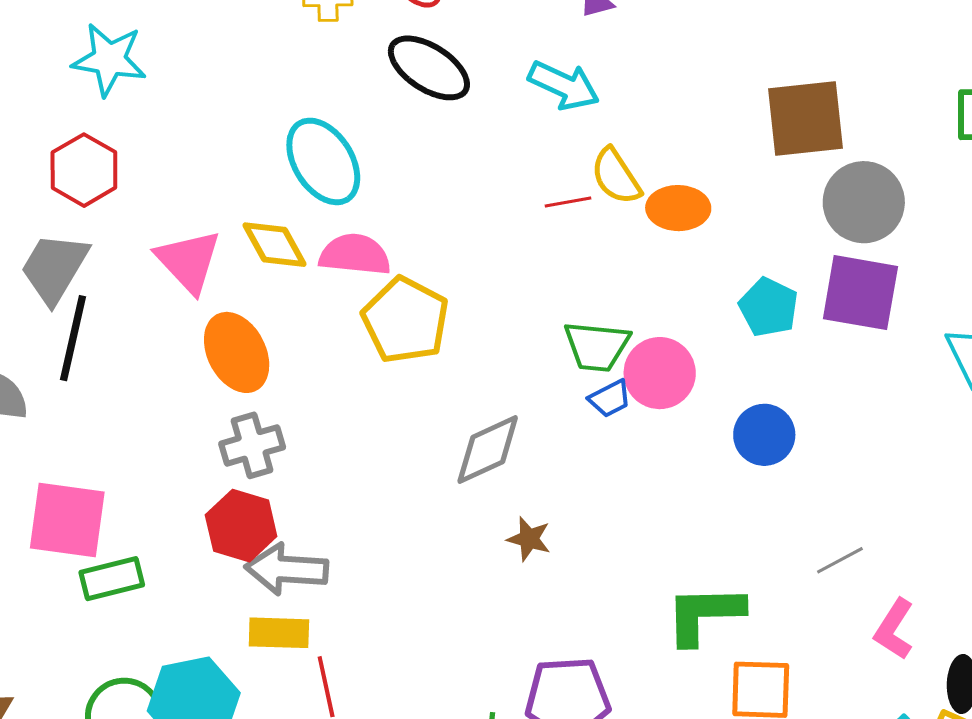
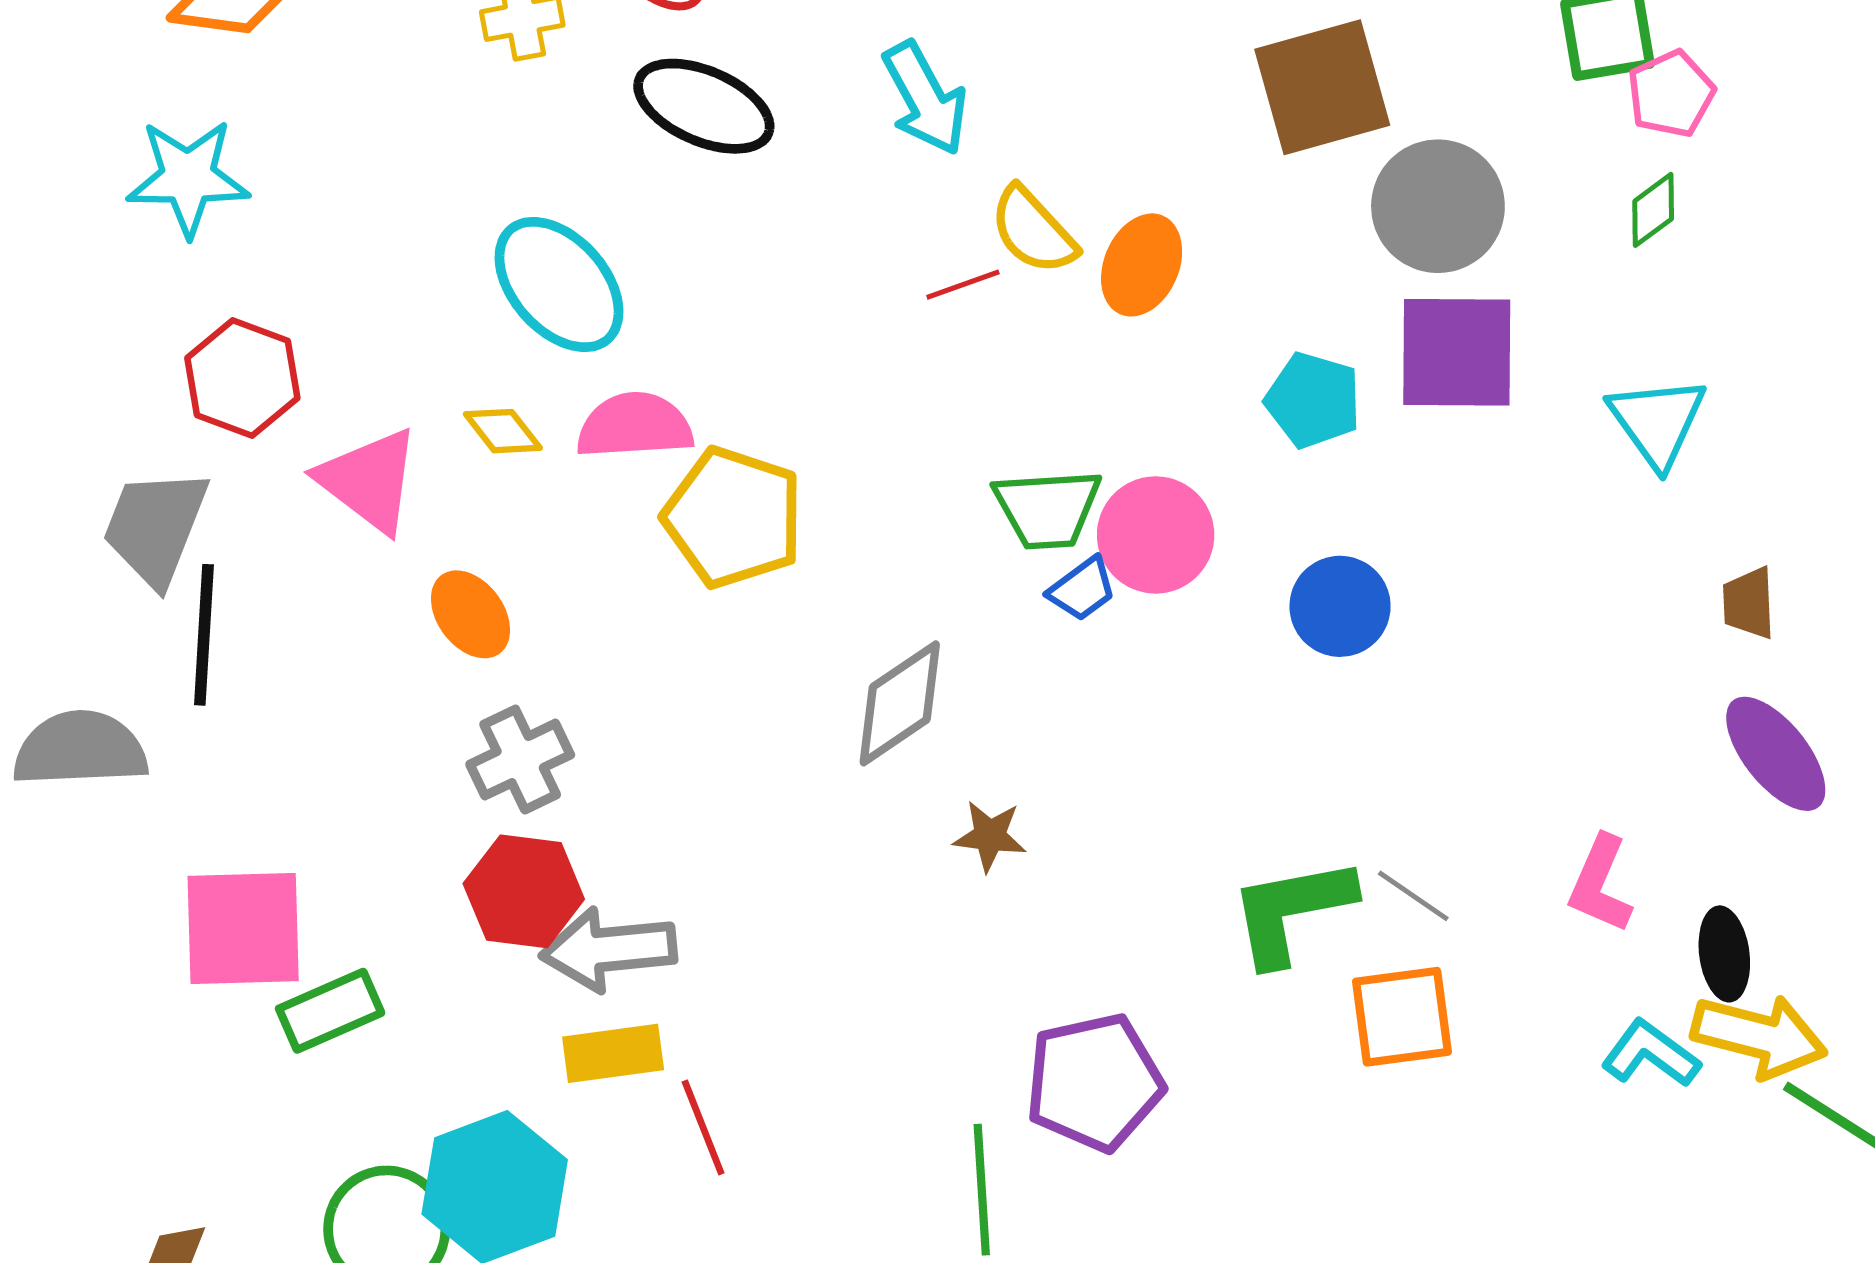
cyan arrow: (564, 85) -> (925, 98), turned 46
red hexagon: (84, 170) -> (242, 378), moved
orange ellipse: (678, 208) -> (1142, 265), turned -58
yellow diamond: (275, 245) -> (503, 431), size x0.7
orange ellipse: (237, 352) -> (471, 614), size x0.7
gray line: (840, 560) -> (1413, 896), moved, turned 72

